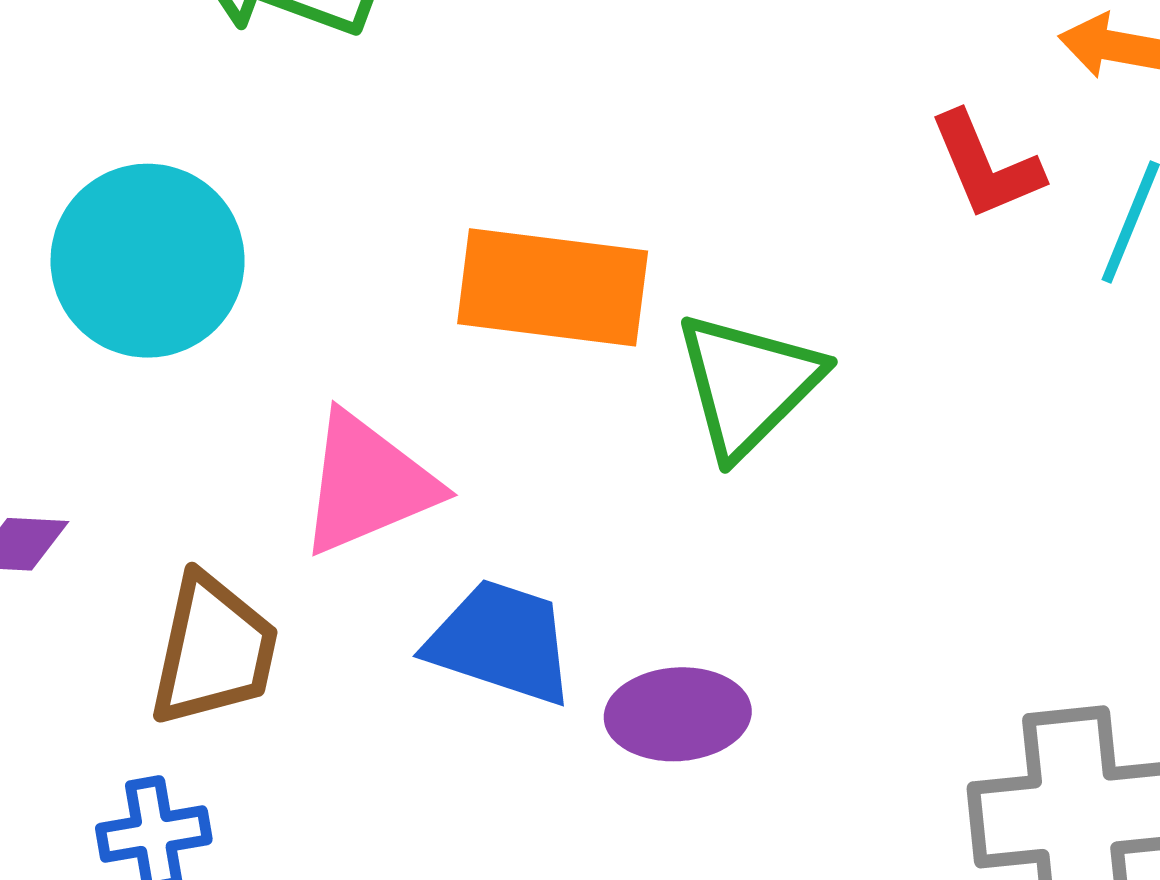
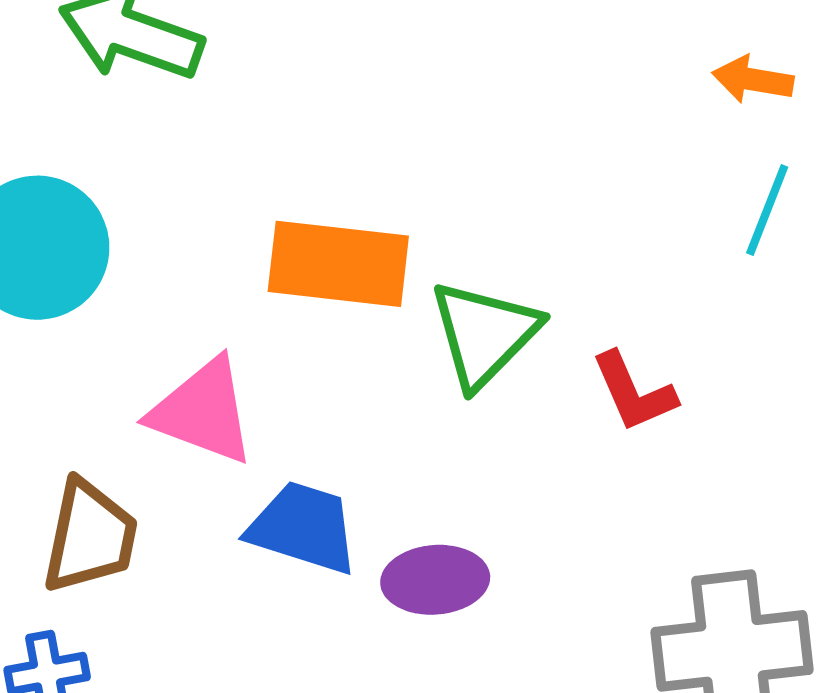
red L-shape: (986, 166) -> (634, 392), moved
pink triangle: (368, 484) -> (203, 411), turned 44

